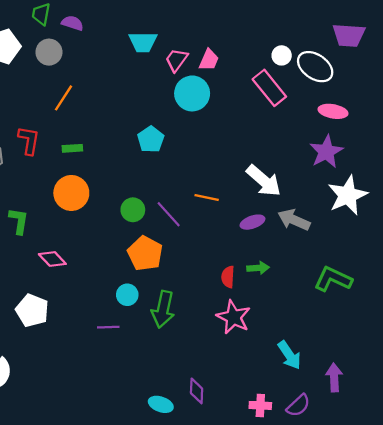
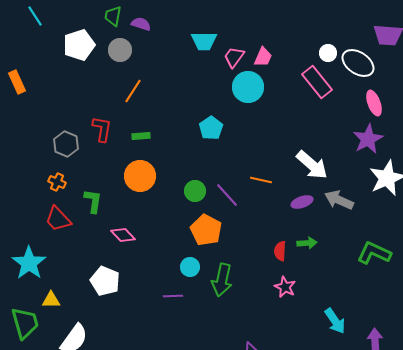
pink ellipse: (333, 111) -> (374, 103), turned 60
pink star: (233, 317) -> (285, 287), size x0.7

